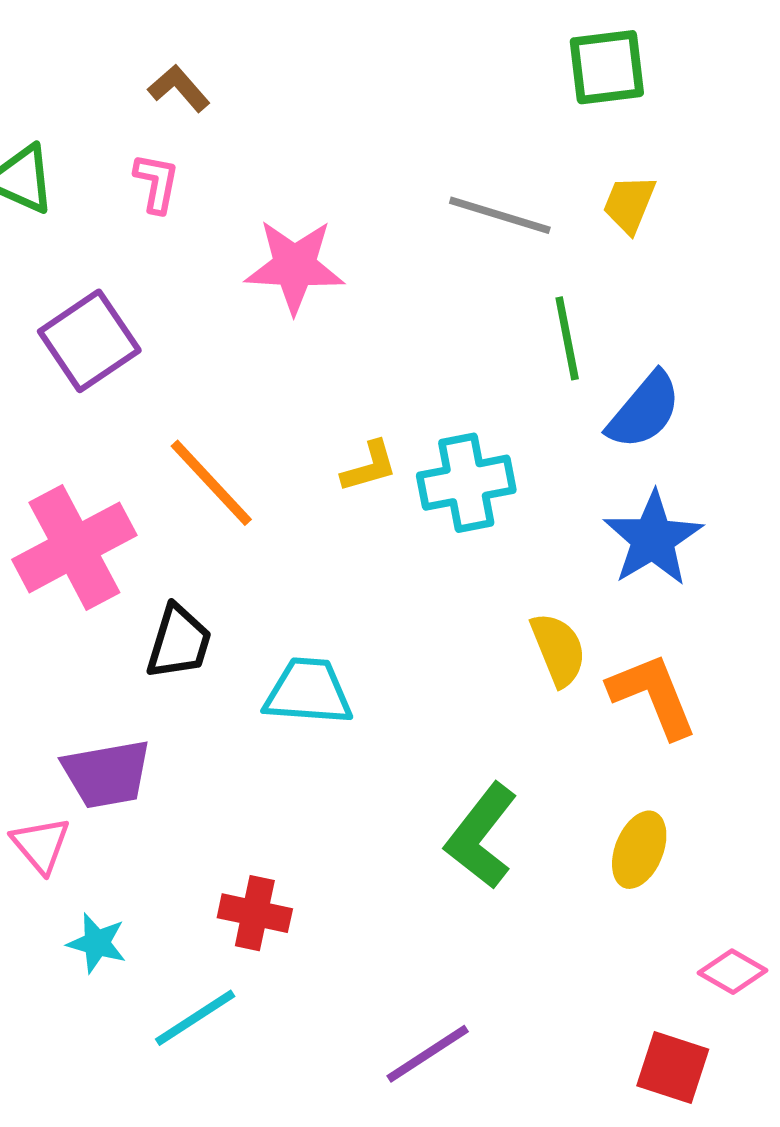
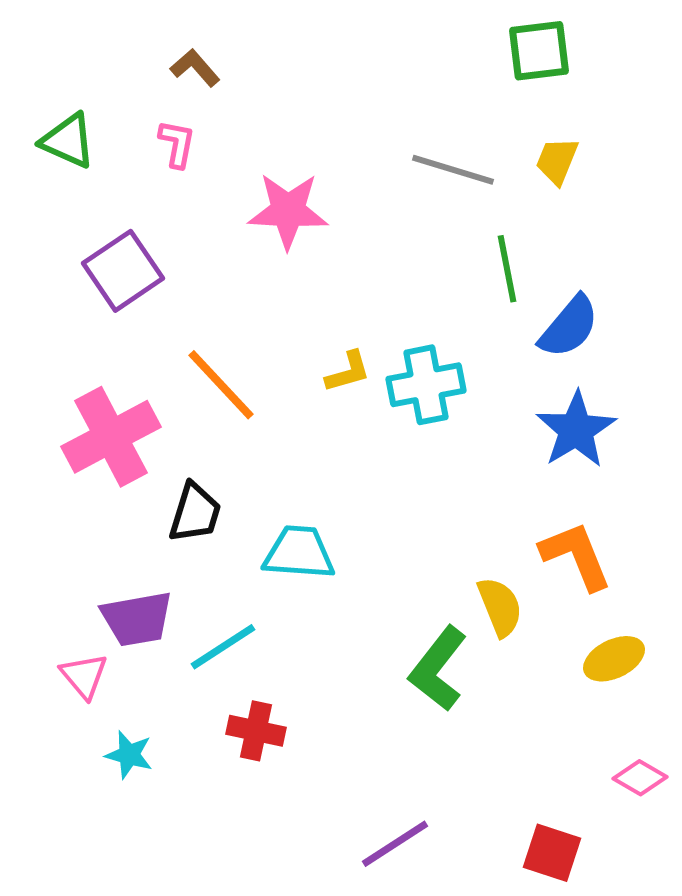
yellow semicircle: (558, 649) -> (500, 607), moved
yellow ellipse: (639, 850) -> (614, 659), moved, turned 42
cyan line: (195, 1018) -> (223, 647), moved
red square: (673, 1067) -> (552, 853), moved

